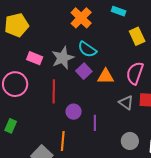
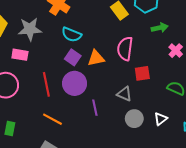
gray star: (63, 58) -> (30, 29), moved, turned 30
gray triangle: (126, 103) -> (124, 94), moved
purple circle: (74, 112) -> (75, 83), moved, size x1.5
orange line: (63, 141) -> (53, 119), moved, turned -54

